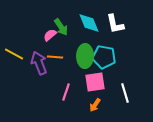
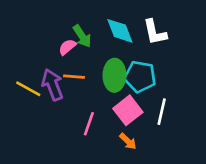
yellow line: (14, 54) -> (28, 89), moved
pink square: (95, 82) -> (128, 110), turned -30
white line: (125, 93) -> (162, 112), moved, turned 30
orange arrow: (95, 105) -> (128, 141), turned -80

